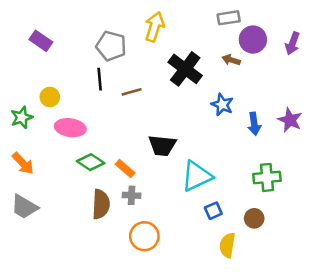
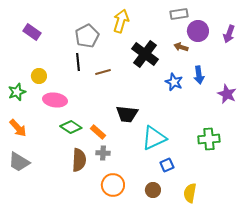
gray pentagon: (111, 46) -> (87, 36), turned 30
blue arrow: (254, 124) -> (199, 75), moved
brown circle: (254, 218) -> (153, 190), moved
yellow semicircle: (227, 245) -> (190, 193), moved

